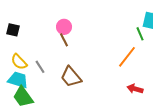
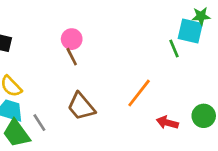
orange line: (127, 57) -> (139, 93), moved
gray line: (40, 67) -> (39, 123), moved

